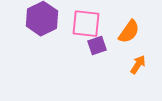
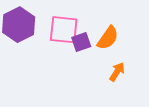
purple square: (97, 46) -> (81, 42), moved

